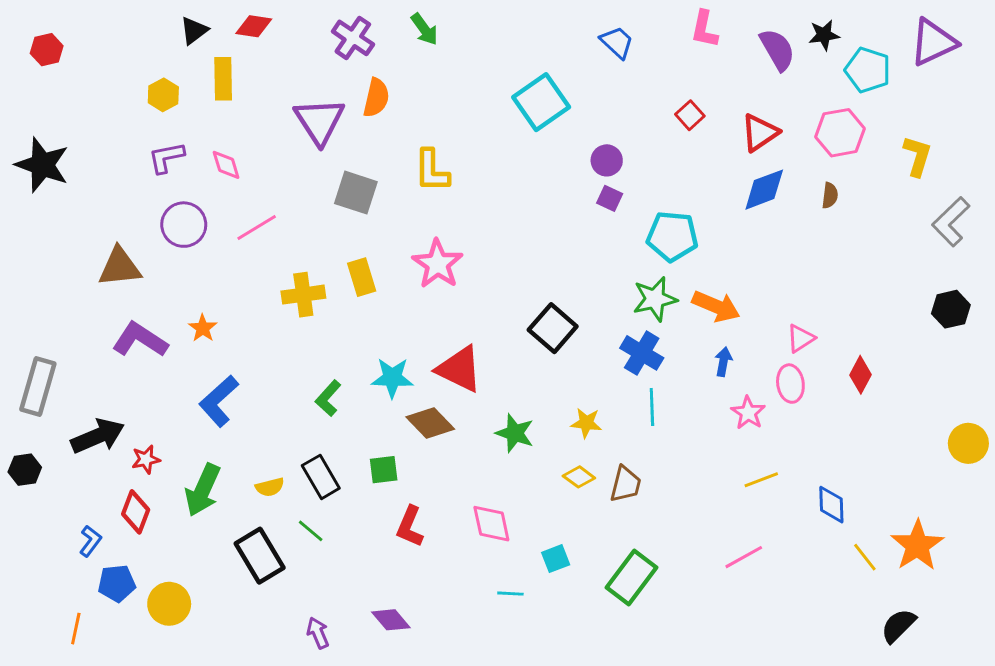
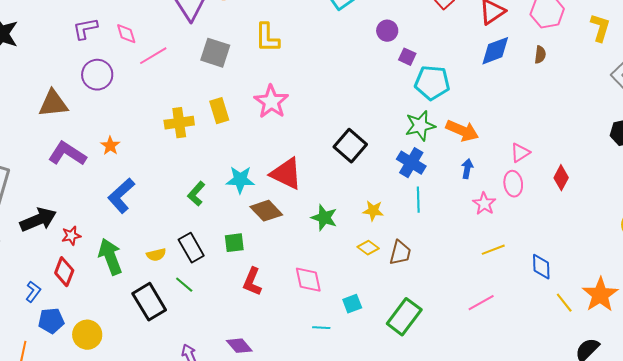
purple square: (610, 198) -> (407, 57), moved
pink line: (257, 228) -> (153, 56), moved
green arrow: (203, 490) -> (110, 257), turned 135

